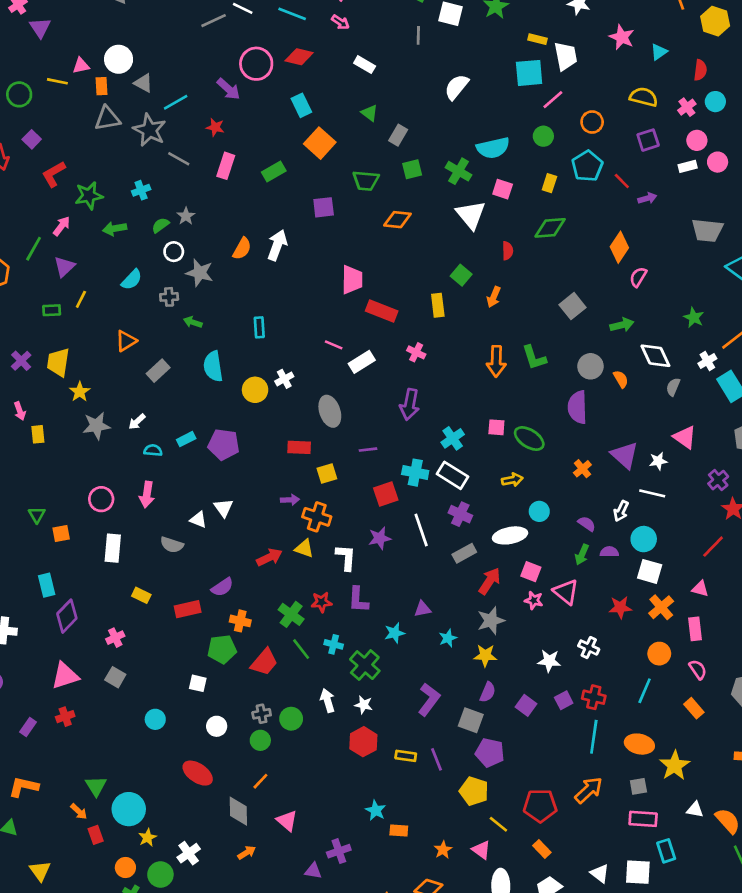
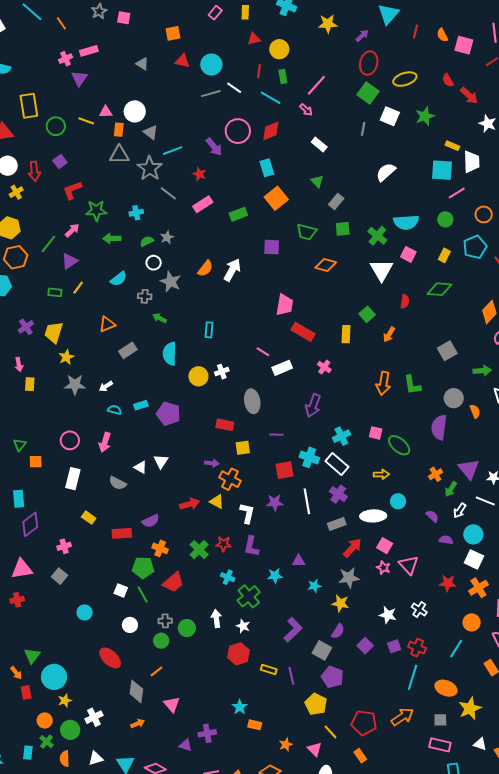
red diamond: (299, 57) -> (271, 131), turned -45
pink rectangle: (226, 166) -> (203, 204), turned 30
green arrow: (582, 555) -> (451, 489), moved
green line: (301, 649) -> (143, 595), moved

